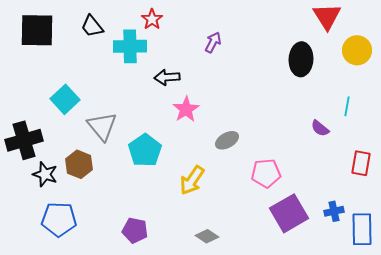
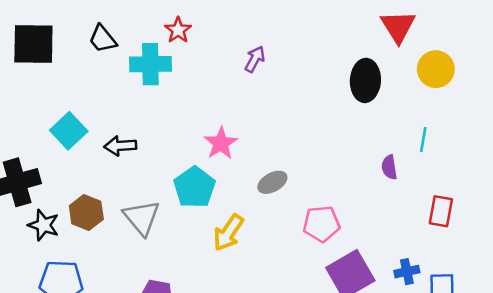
black arrow: (167, 77) -> (120, 146), moved
gray triangle: (102, 126) -> (142, 218), moved
purple semicircle: (320, 128) -> (389, 167), turned 42
cyan pentagon: (145, 150) -> (194, 187), moved

